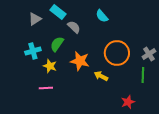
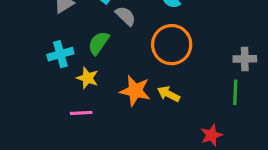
orange circle: (117, 53) -> (172, 45), moved
gray cross: (149, 54) -> (245, 59), turned 32
orange star: (80, 61) -> (135, 91), moved

